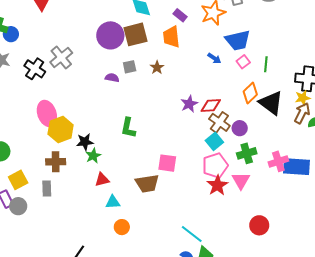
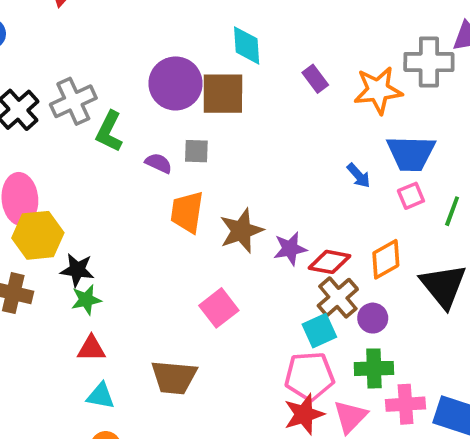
orange trapezoid: (171, 37) -> (187, 212), moved
brown star: (157, 67) -> (241, 231), moved, size x1.6
orange diamond: (250, 93) -> (386, 259), moved
green L-shape: (128, 128) -> (109, 132), moved
pink cross: (278, 161) -> (406, 404), moved
pink square: (167, 163) -> (219, 308), moved, turned 30

